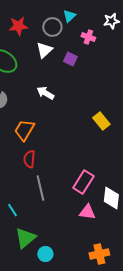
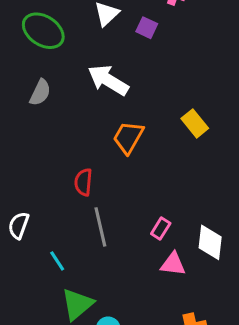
white arrow: (45, 93) -> (108, 80), size x1.5
orange trapezoid: (24, 130) -> (128, 137), moved
pink rectangle: (83, 182) -> (161, 228), moved, size x0.6

